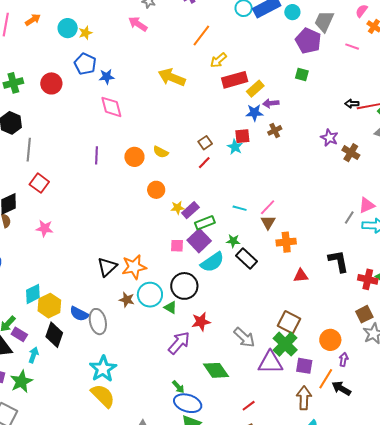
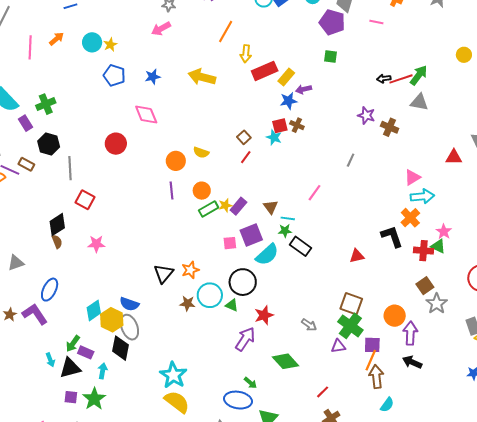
pink arrow: (138, 24) -> (161, 29), turned -54
yellow arrow: (218, 60) -> (246, 54), turned -36
blue star: (107, 77) -> (153, 77), moved
red circle: (51, 83) -> (116, 144), moved
brown cross: (275, 130) -> (297, 125), moved, turned -32
purple line: (97, 155) -> (172, 190), moved
cyan line: (240, 208) -> (288, 218), moved
gray line: (349, 218) -> (351, 160), moved
brown triangle: (268, 222) -> (271, 207), moved
green rectangle: (205, 223) -> (209, 209), moved
purple square: (199, 241) -> (251, 235), turned 30
orange cross: (286, 242) -> (410, 218), moved, turned -30
orange star: (134, 267) -> (190, 270), size x0.7
blue semicircle: (79, 314) -> (129, 304), moved
gray ellipse: (98, 322) -> (129, 327), moved
gray arrow: (244, 337) -> (309, 325), size x0.7
purple arrow: (344, 359) -> (410, 333), size x1.6
purple triangle: (270, 362) -> (338, 346), size x0.6
orange line: (326, 379) -> (371, 360), moved
blue ellipse: (188, 403) -> (238, 400), moved

